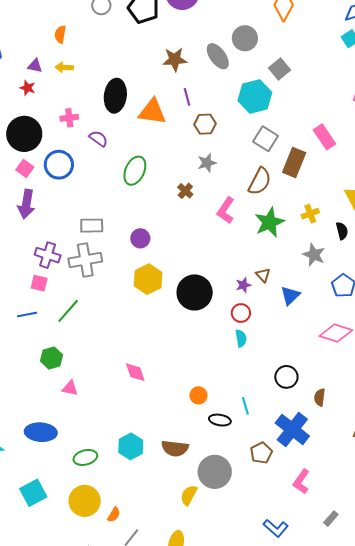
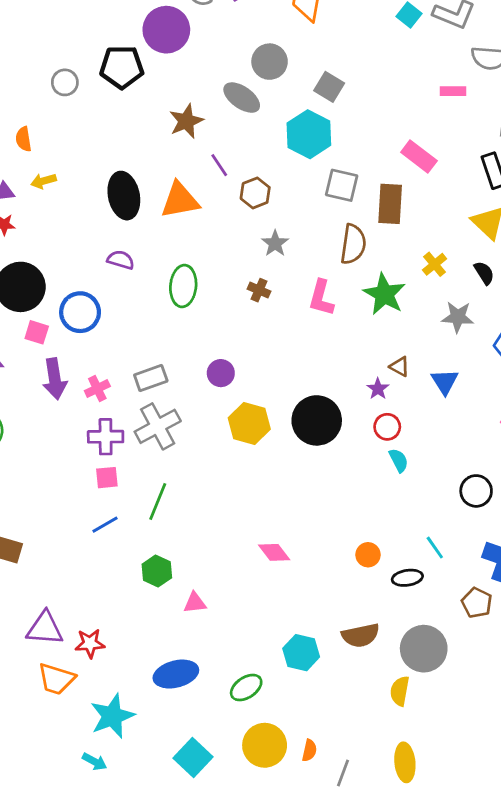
pink cross: (69, 118) -> (97, 389), moved

